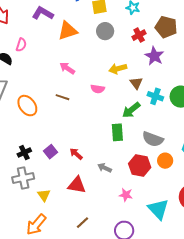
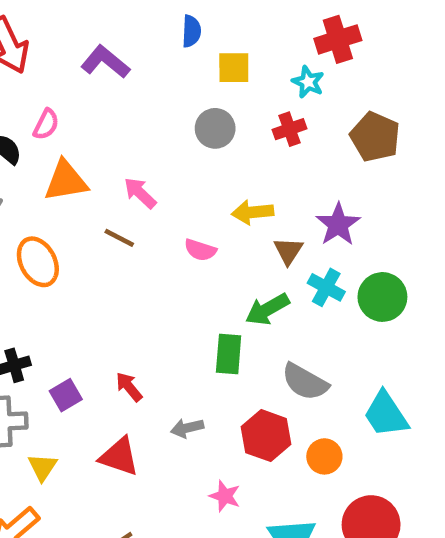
orange triangle: (68, 31) -> (66, 181), moved
gray circle: (105, 31) -> (215, 128), moved
red cross: (139, 35) -> (290, 129), moved
purple star: (154, 56) -> (338, 224), moved
brown line: (62, 97) -> (119, 238), moved
purple square: (50, 152) -> (66, 395), moved
orange circle: (165, 161) -> (324, 456), moved
gray arrow: (105, 168) -> (187, 428), turned -48

